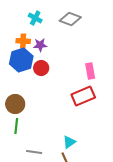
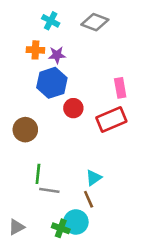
blue hexagon: (21, 60) -> (52, 83), moved
red circle: (41, 68) -> (73, 108), moved
green line: (16, 126) -> (38, 174), moved

